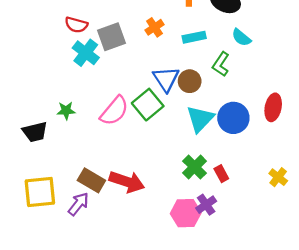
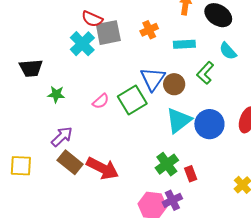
red semicircle: (76, 25) -> (92, 19), moved
pink semicircle: (114, 111) -> (101, 101), size x0.6
black trapezoid: (35, 132) -> (31, 68), moved
yellow square: (40, 192) -> (21, 166), size x0.7
purple arrow: (78, 204) -> (62, 137), moved

